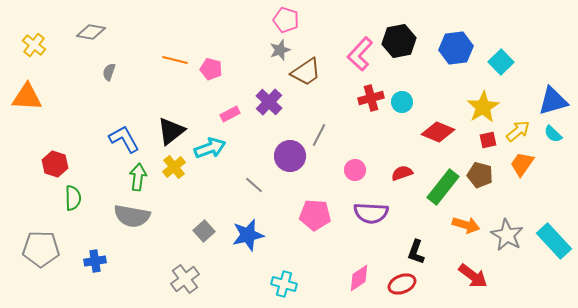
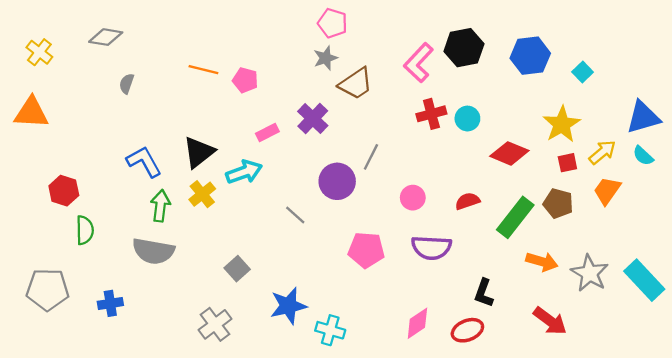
cyan square: (501, 62) -> (583, 72), size x0.7
blue star: (248, 235) -> (288, 306), moved

